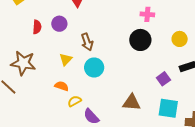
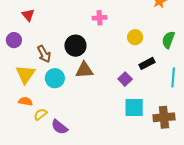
black circle: (140, 40) -> (75, 46), moved
yellow triangle: (66, 59) -> (25, 74), size x1.5
brown triangle: (132, 102) -> (84, 70), moved

